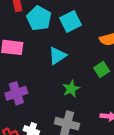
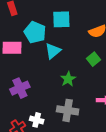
cyan pentagon: (39, 18) -> (35, 32), moved
cyan square: (70, 21) -> (61, 19), turned 30

